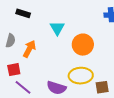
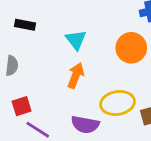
orange circle: (83, 45) -> (131, 48), moved
orange arrow: (29, 49) -> (76, 76), moved

